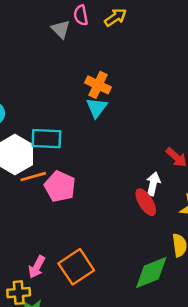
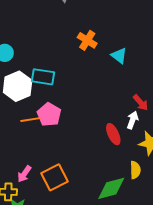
cyan triangle: (97, 108) -> (119, 56), moved, turned -36
orange line: (33, 177) -> (30, 120), moved
white arrow: (153, 184) -> (133, 120), moved

